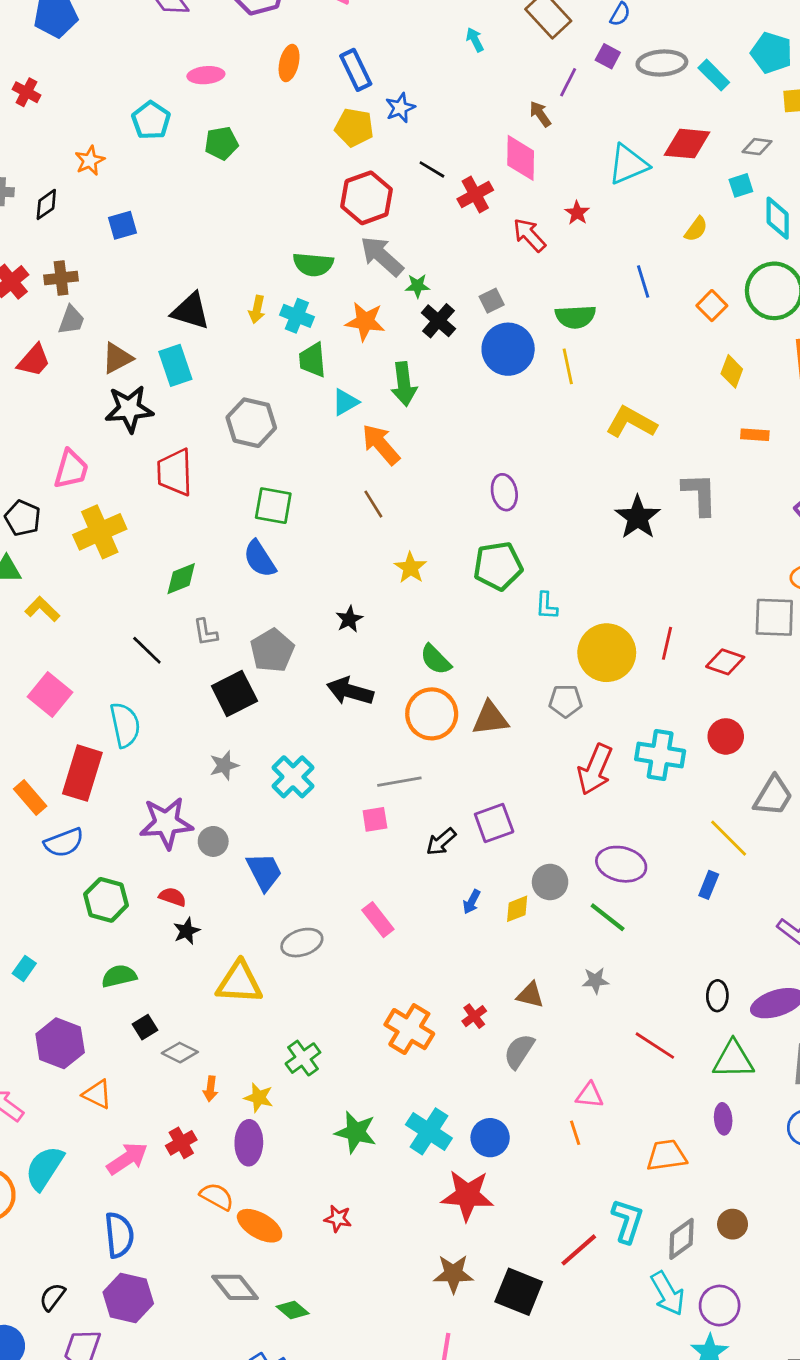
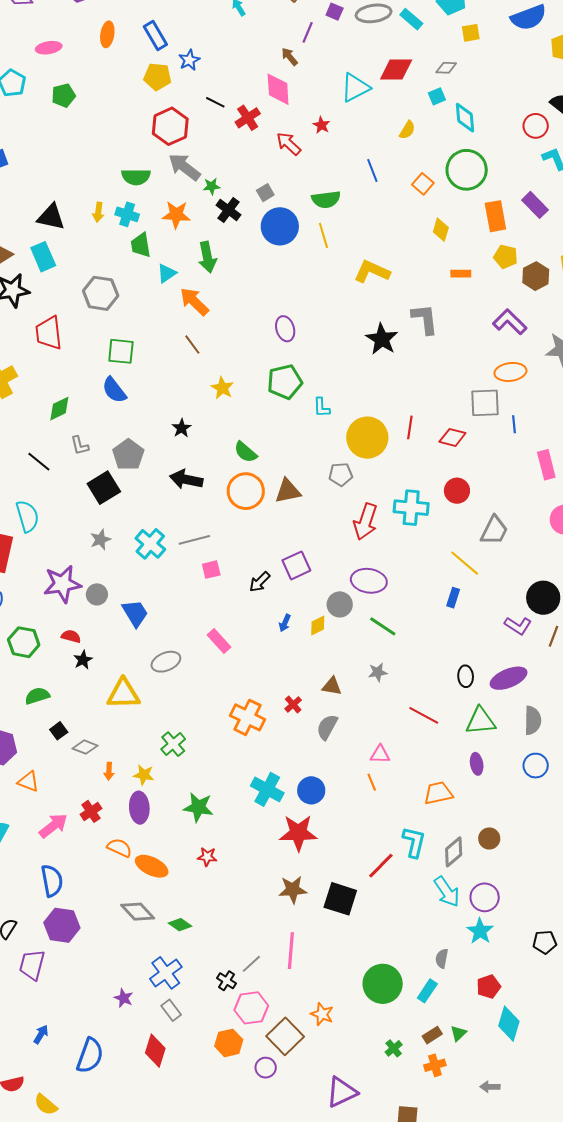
gray line: (399, 782) -> (194, 540), moved
purple ellipse: (621, 864) -> (369, 581), moved
green star: (356, 1132) -> (198, 807), moved

